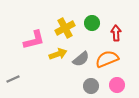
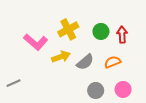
green circle: (92, 23) -> (101, 31), moved
pink L-shape: (34, 40) -> (36, 42), turned 55
orange semicircle: (107, 59) -> (113, 62), size x0.7

